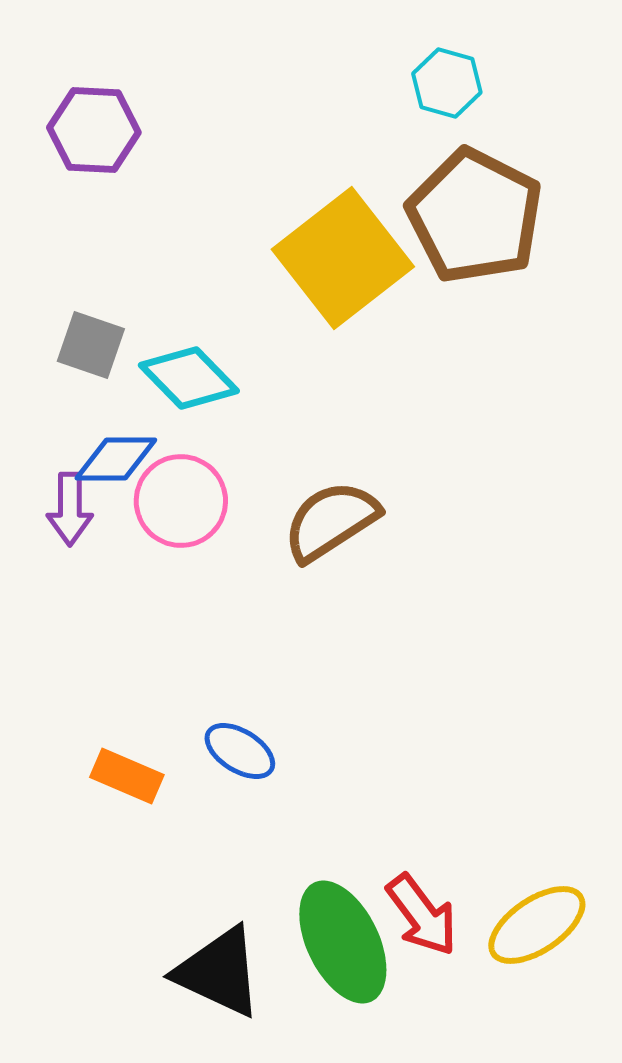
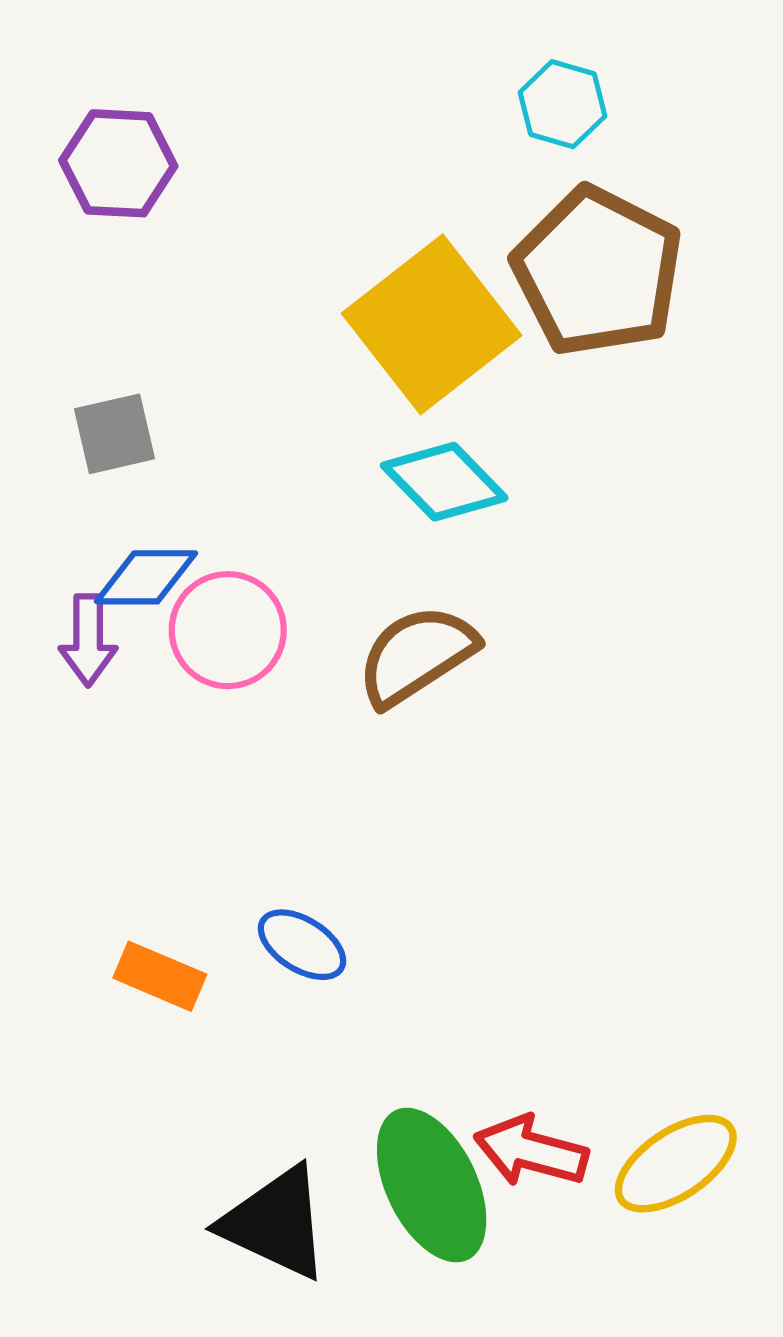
gray square: (91, 345) -> (115, 434), turned -32
cyan diamond: (189, 378) -> (444, 482), moved
red arrow: (422, 915) -> (531, 1151), turned 142

